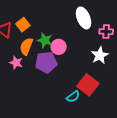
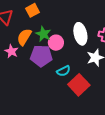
white ellipse: (84, 18) -> (80, 34), moved
orange square: (23, 25) -> (33, 10), moved
cyan semicircle: (73, 97) -> (64, 71), moved

